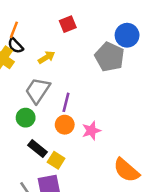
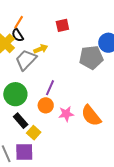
gray pentagon: (110, 57) -> (91, 58), turned 30
gray trapezoid: (38, 90) -> (26, 60), moved
green circle: (26, 118) -> (15, 94), size x1.5
orange semicircle: (126, 170) -> (91, 116), moved

